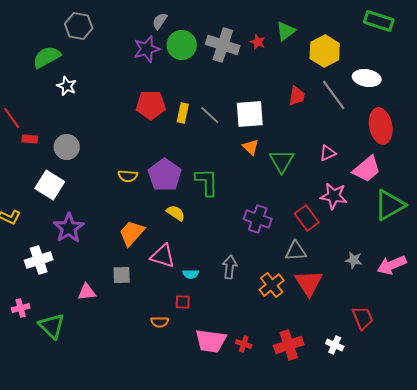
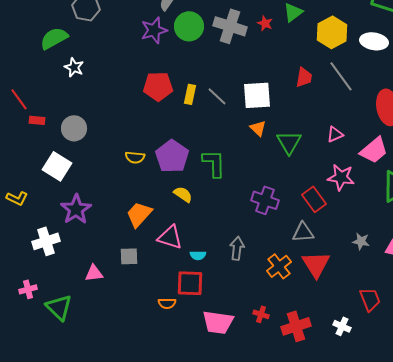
white ellipse: (367, 78) -> (374, 41), moved
red square: (183, 302) -> (190, 283), size x1.8
red cross: (244, 344) -> (261, 314), moved

